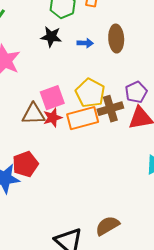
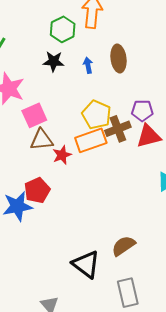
blue arrow: (85, 43) -> (88, 65), turned -98
purple pentagon: (136, 92) -> (142, 111), turned 30
pink square: (52, 98) -> (34, 115), moved
red star: (53, 118) -> (62, 155), moved

